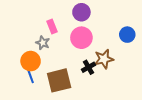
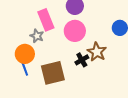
pink rectangle: (52, 26) -> (46, 20), size x1.5
brown star: (104, 59) -> (97, 52), turned -30

